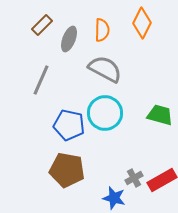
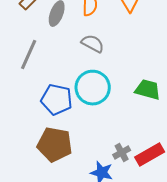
gray semicircle: (105, 69) -> (93, 44), size x0.7

